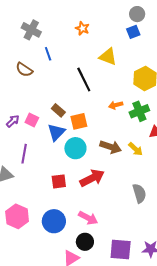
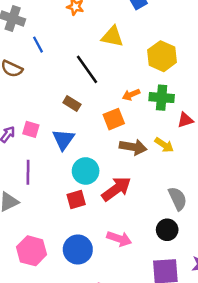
brown rectangle: (58, 110) -> (72, 104), moved
green cross: (139, 111) -> (162, 98), turned 36
orange square: (79, 121) -> (114, 119), moved
cyan circle: (75, 148) -> (86, 171), moved
black circle: (85, 242) -> (167, 230), moved

